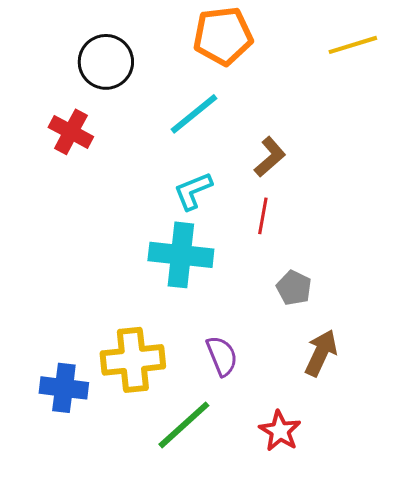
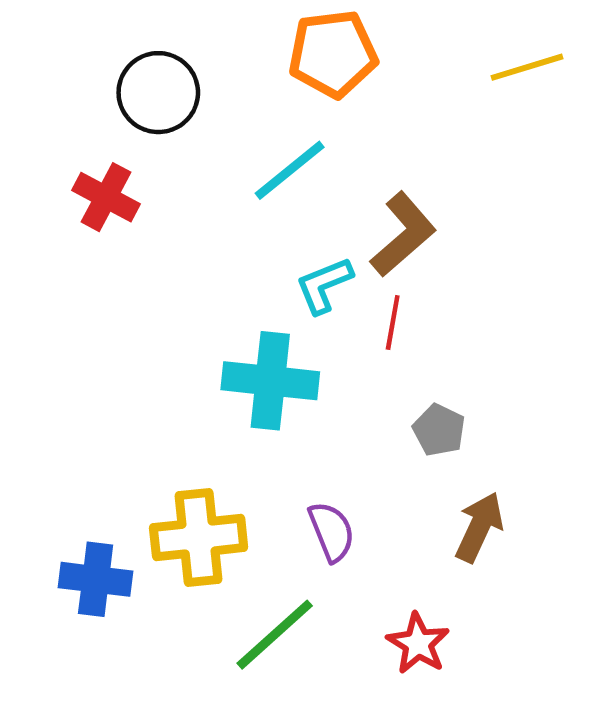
brown L-shape: (270, 157) -> (403, 234), size x1.4
cyan L-shape: (193, 191) -> (324, 285), moved

